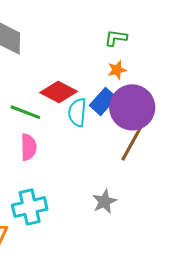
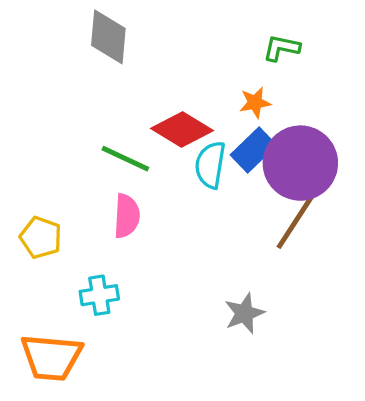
orange star: (117, 70) -> (255, 103), moved
cyan cross: (30, 207) -> (99, 295), moved, size x0.7

